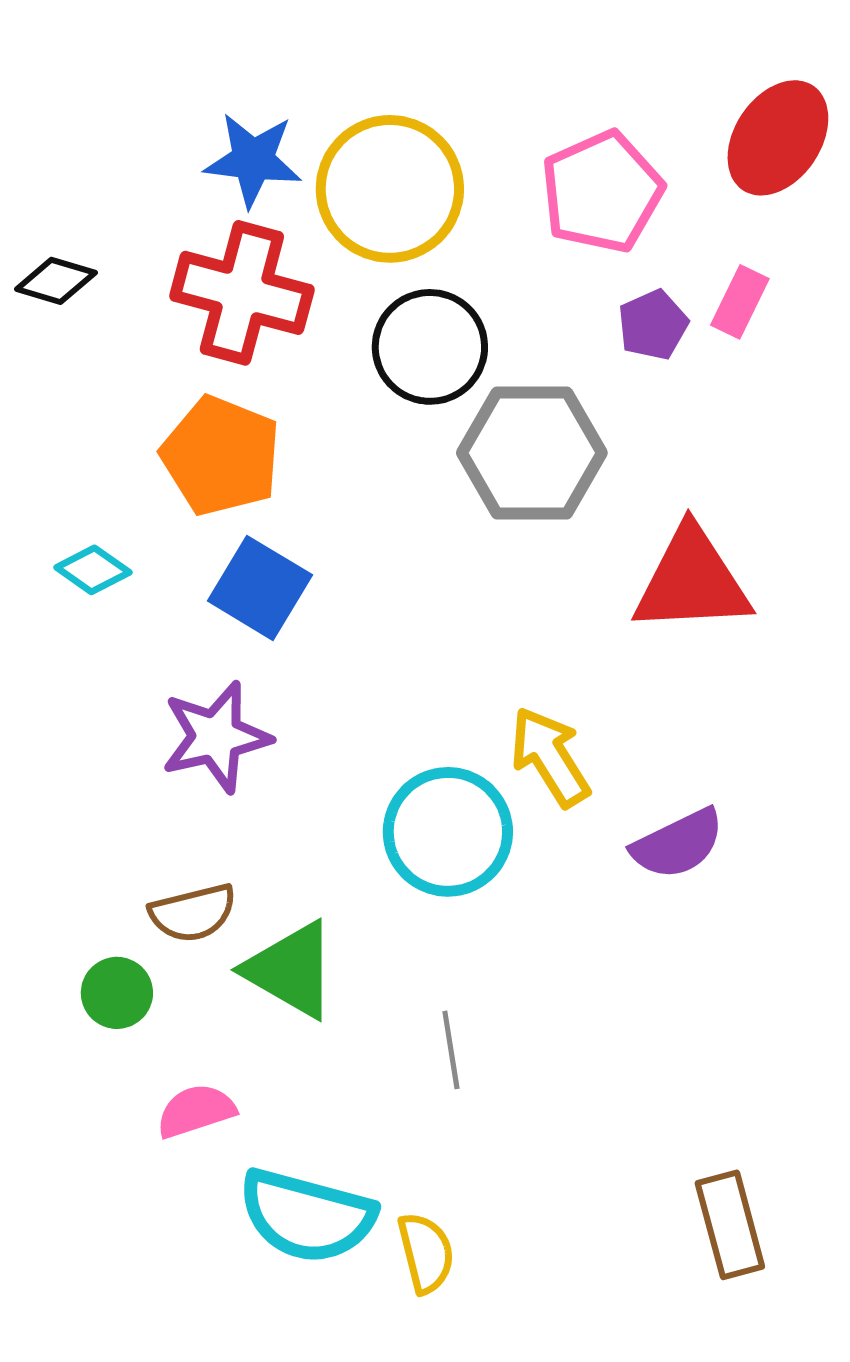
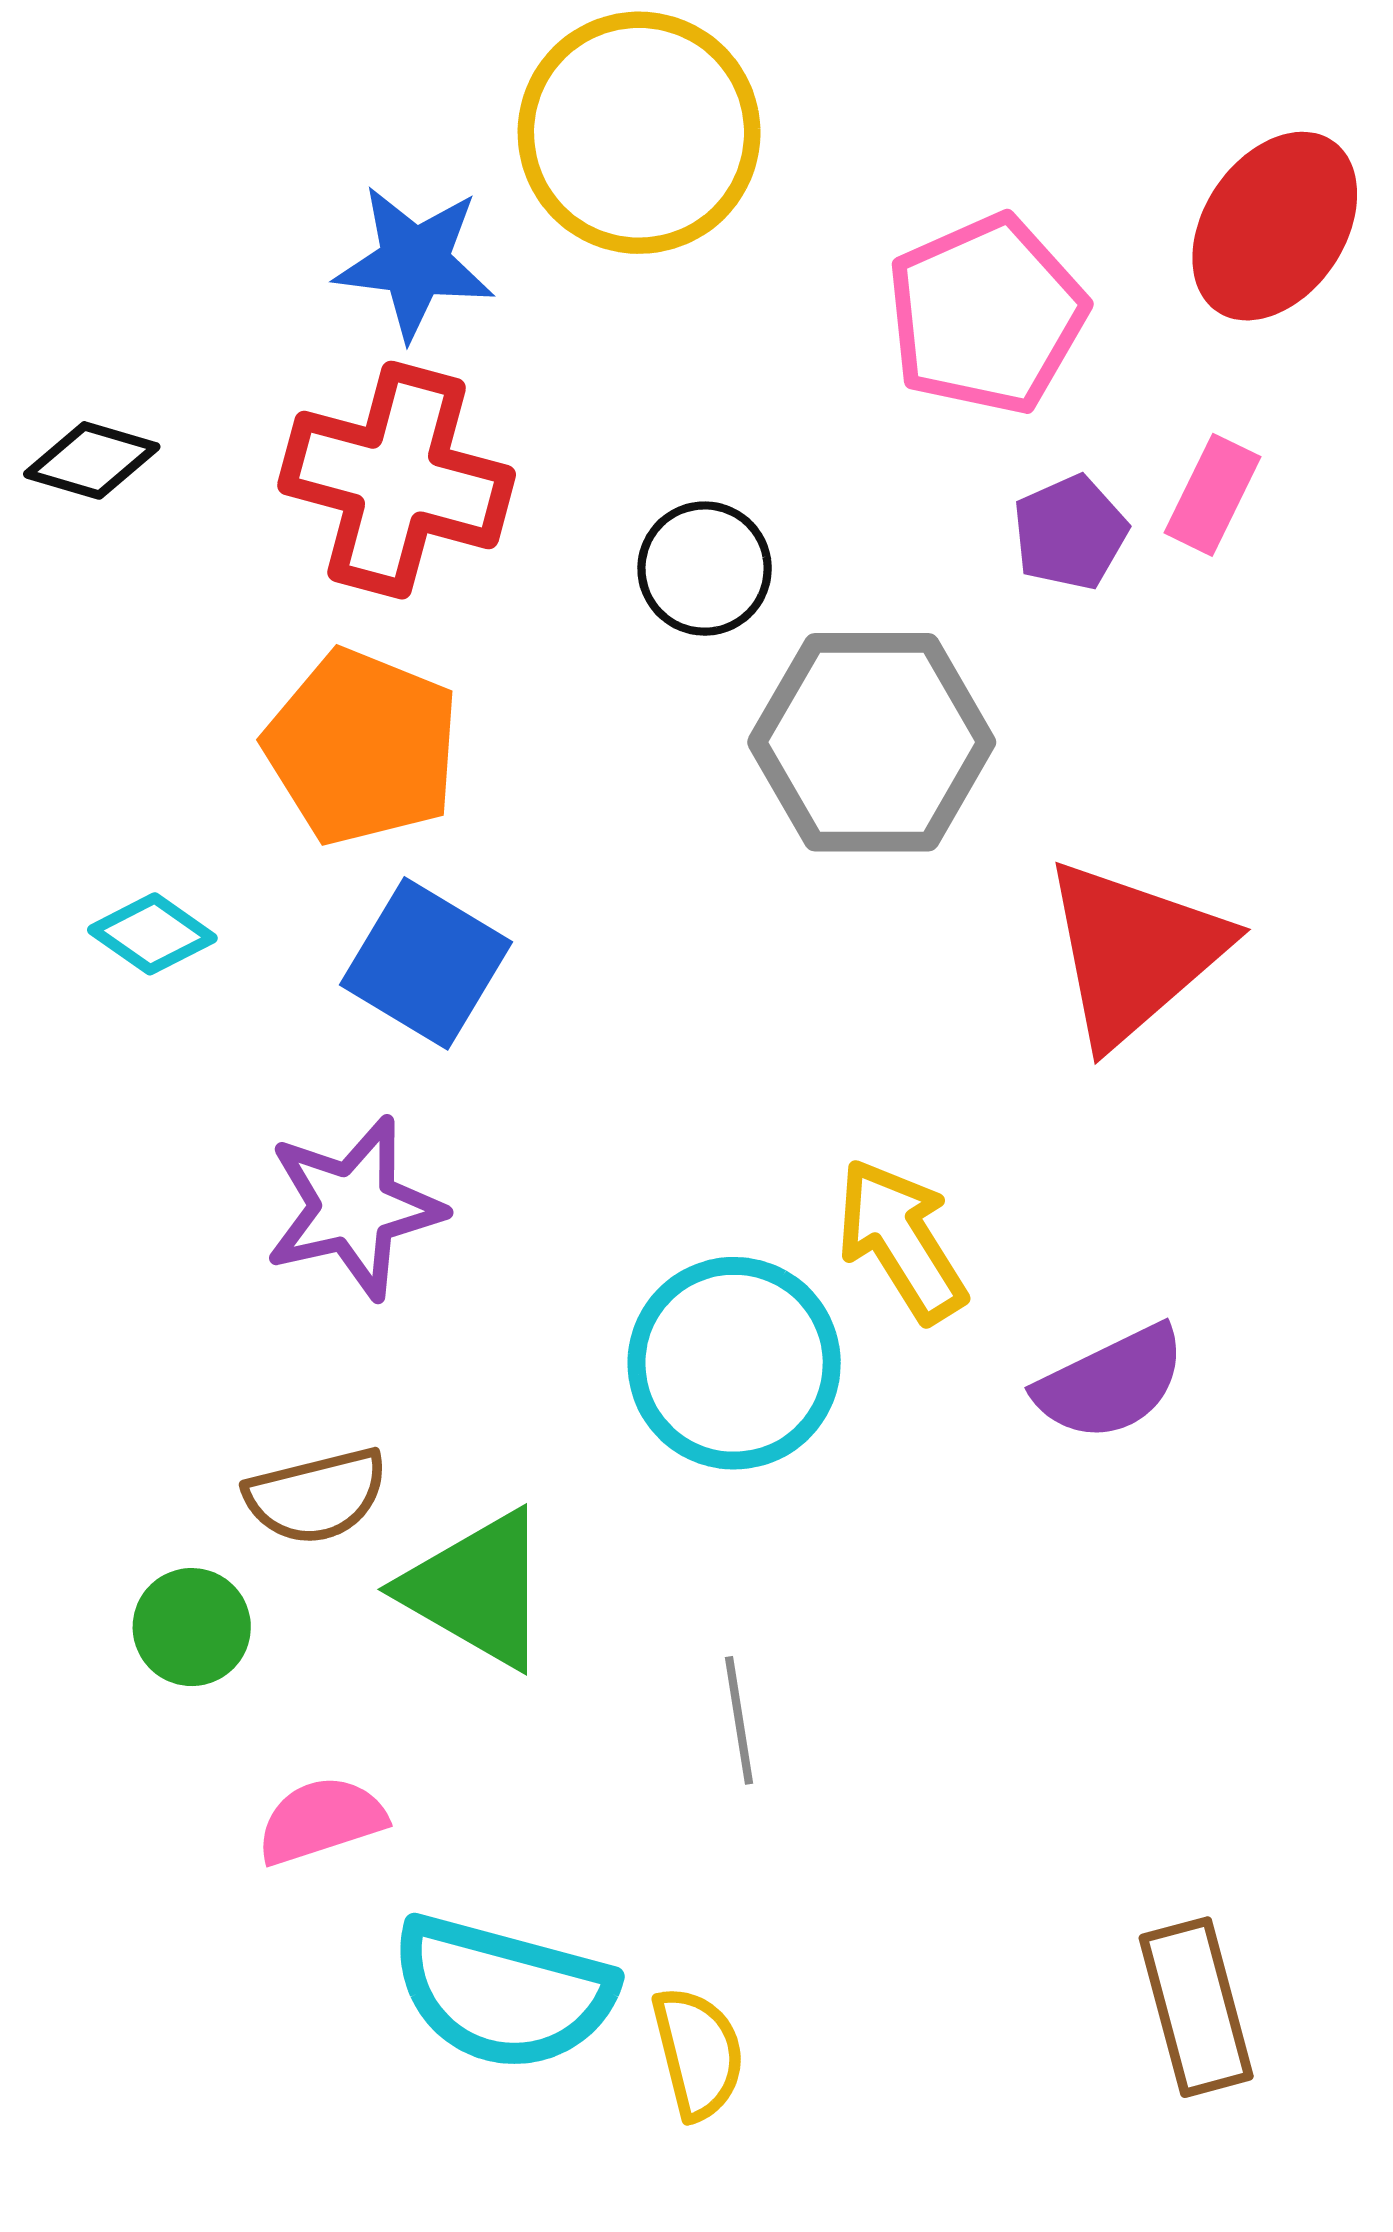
yellow circle: (390, 189) -> (639, 133), moved
black circle: (430, 347) -> (705, 569), size x0.7
red triangle: (692, 581) -> (1134, 952), turned -38

